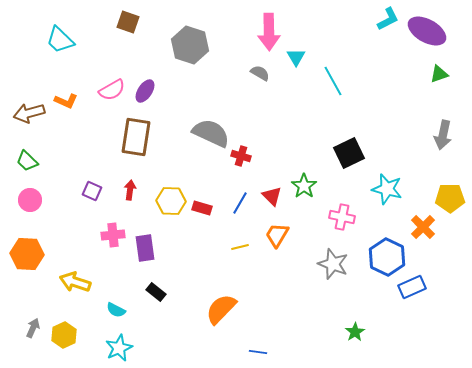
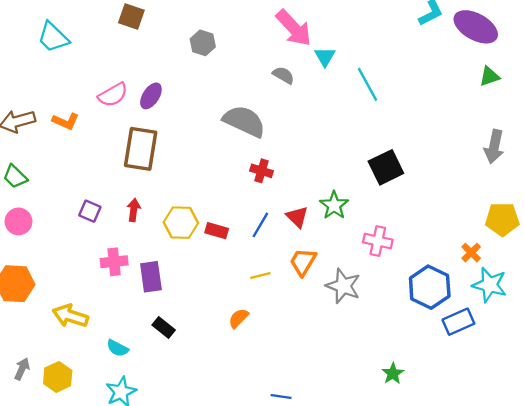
pink arrow: (269, 32) -> (294, 28), turned -42
gray hexagon: (190, 45) -> (203, 43), size x0.6
orange L-shape: (66, 101) -> (66, 121), moved
gray semicircle: (211, 133) -> (244, 121), moved
cyan star: (387, 189) -> (490, 285), moved
orange cross: (423, 227) -> (471, 253), size x0.7
gray star: (333, 264) -> (343, 286), moved
orange semicircle: (221, 309) -> (238, 318), moved, size x0.6

